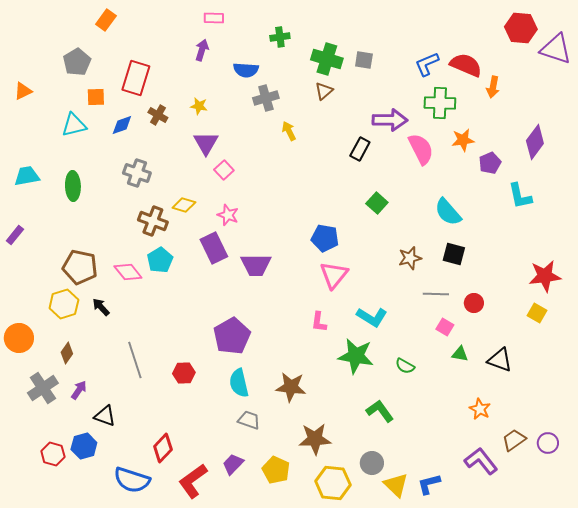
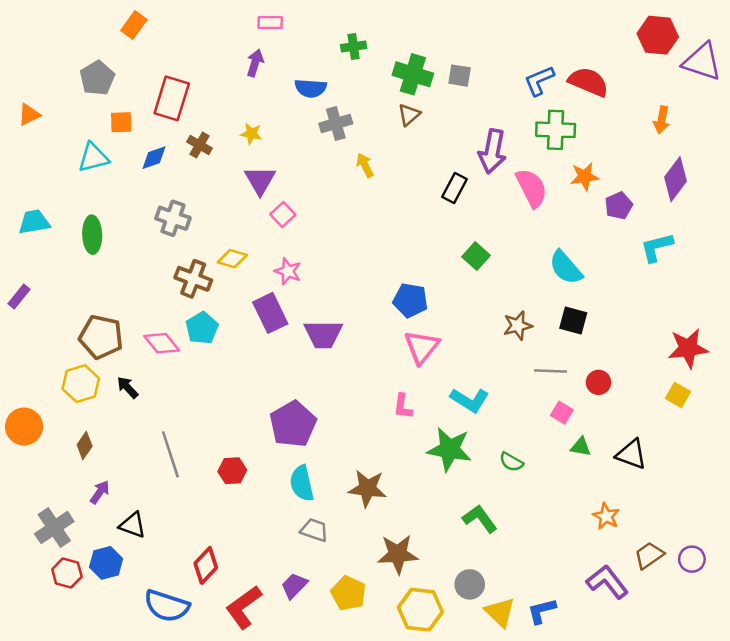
orange arrow: (493, 87) -> (662, 120), moved
purple arrow: (390, 120) -> (492, 151), turned 100
cyan L-shape: (520, 196) -> (657, 247), turned 88
gray cross: (43, 388) -> (54, 528), moved

